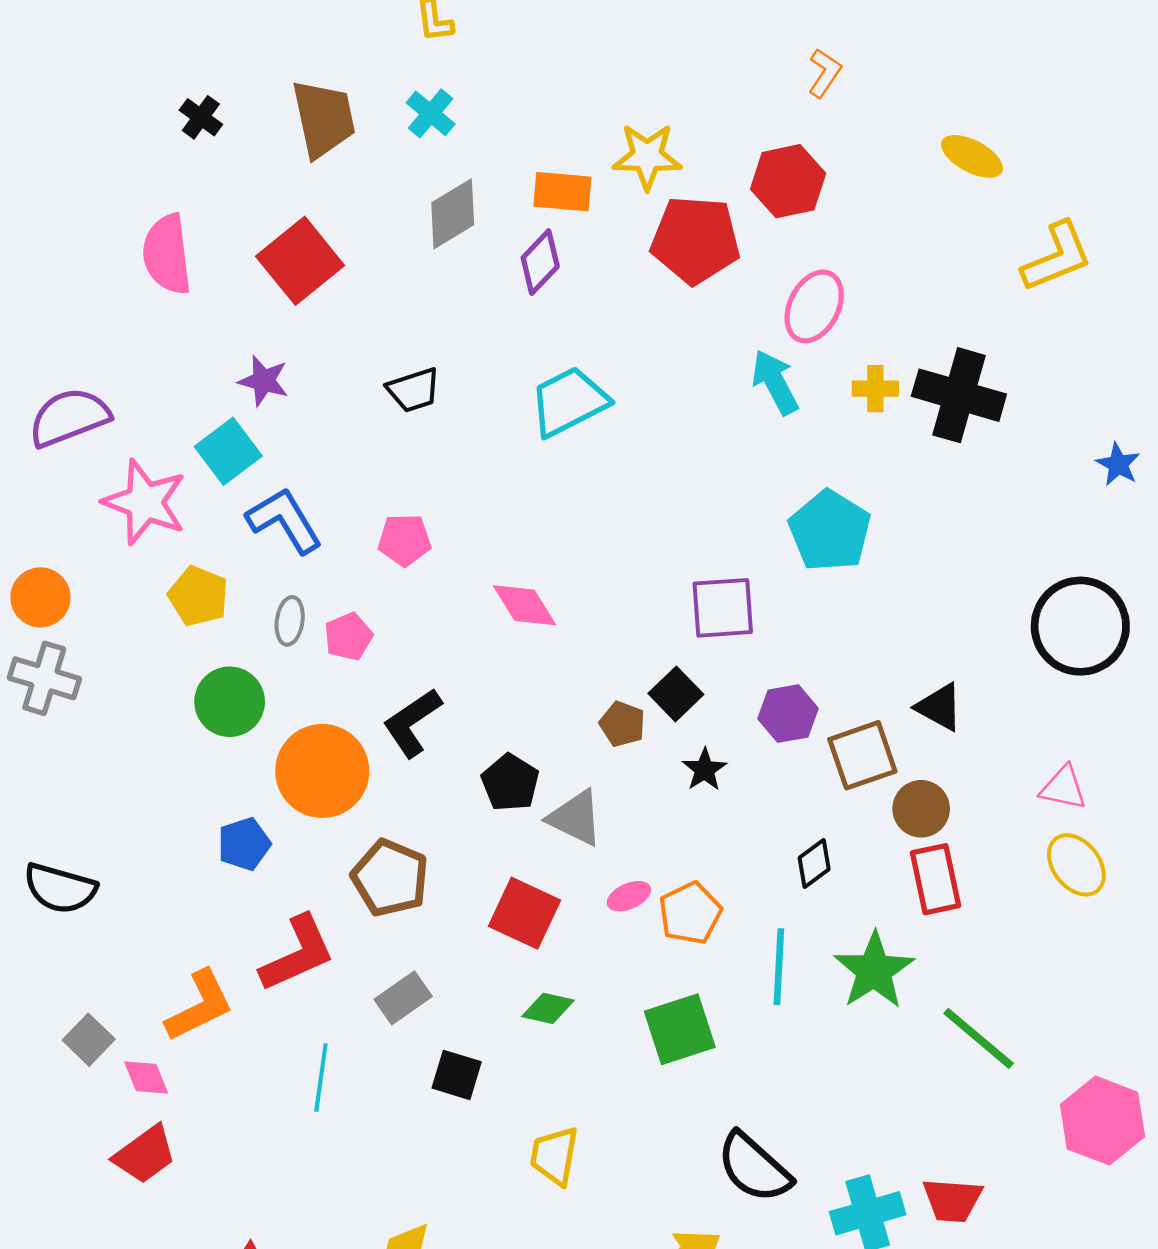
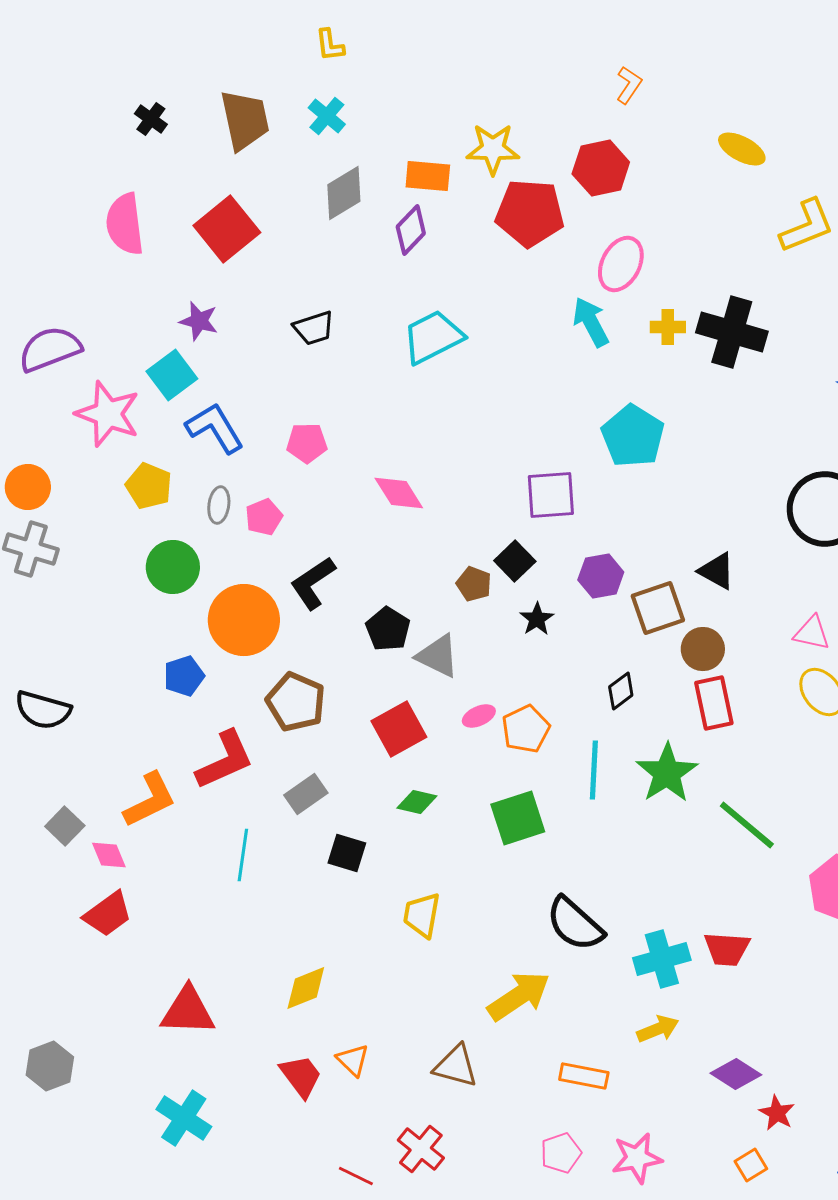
red square: (524, 913) -> (399, 729), turned 36

